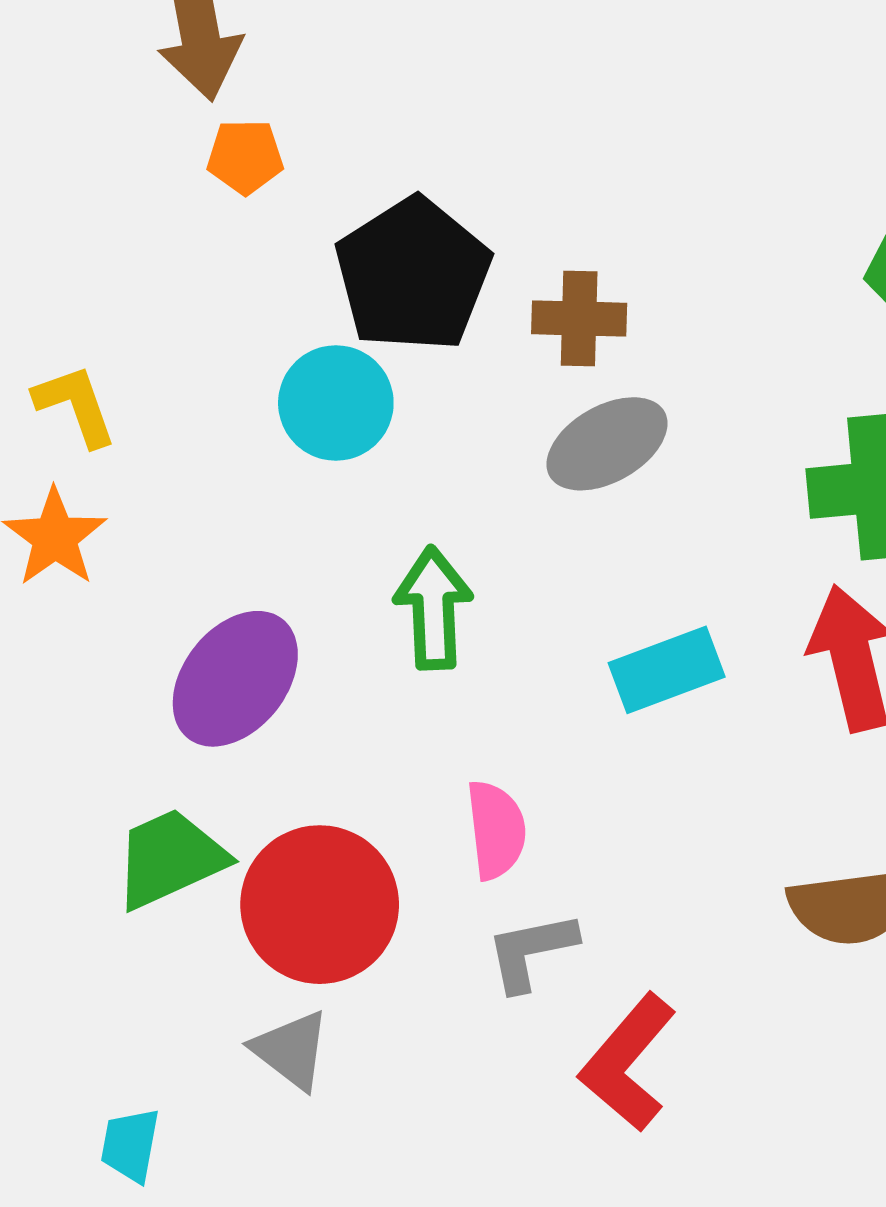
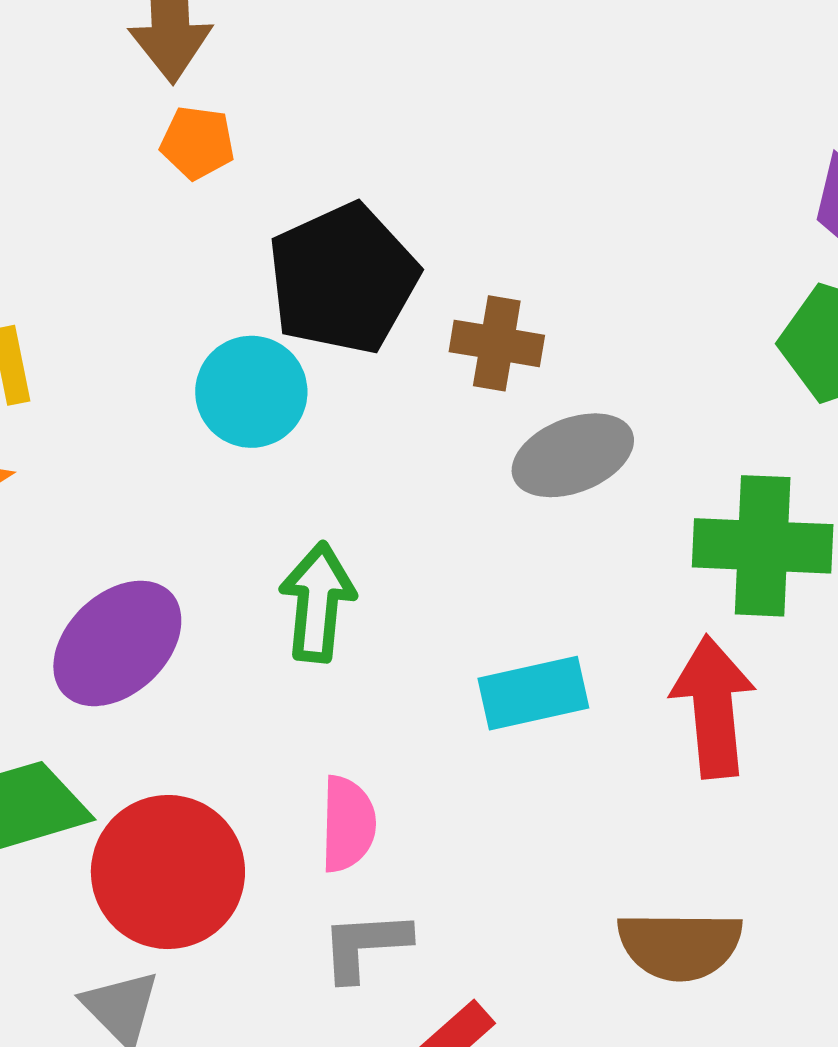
gray ellipse: (607, 444) -> (573, 455), moved

